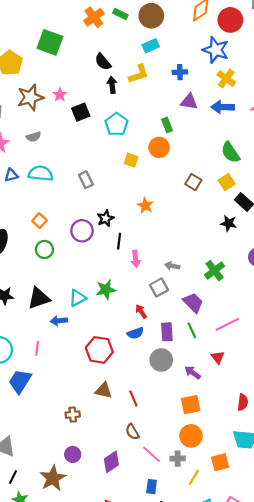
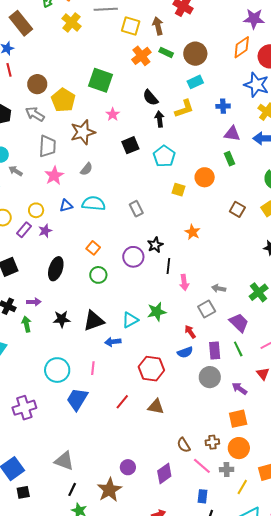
pink star: (60, 95) -> (113, 114), moved
green rectangle: (167, 125) -> (230, 159), moved
gray semicircle: (34, 137) -> (86, 169), turned -32
red line: (133, 399) -> (122, 402), moved, turned 63
brown cross: (73, 415) -> (212, 442), moved

